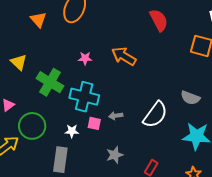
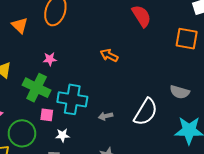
orange arrow: (124, 56) -> (109, 55), size x0.7
pink star: (85, 58) -> (50, 59), moved
pink square: (94, 123) -> (47, 115), moved

